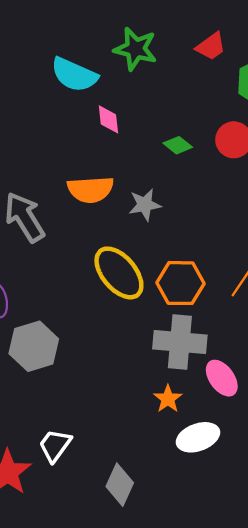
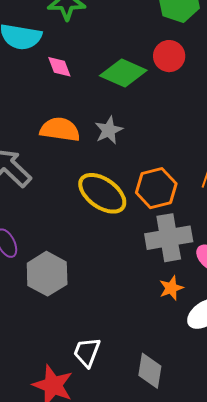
green diamond: (178, 145) -> (123, 73), size x1.8
orange semicircle: (91, 189) -> (60, 129), turned -153
orange star: (168, 399) -> (171, 288), turned 30

